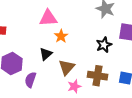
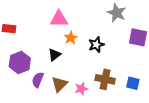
black star: (104, 45) -> (96, 45), moved
brown triangle: (67, 67) -> (60, 84), moved

